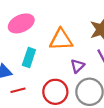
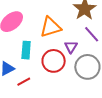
red circle: (55, 92) -> (54, 61), moved

